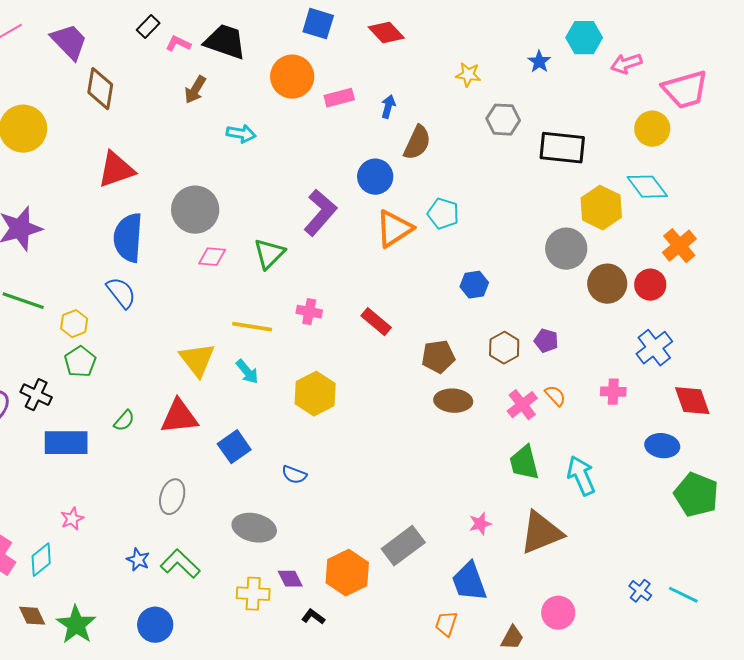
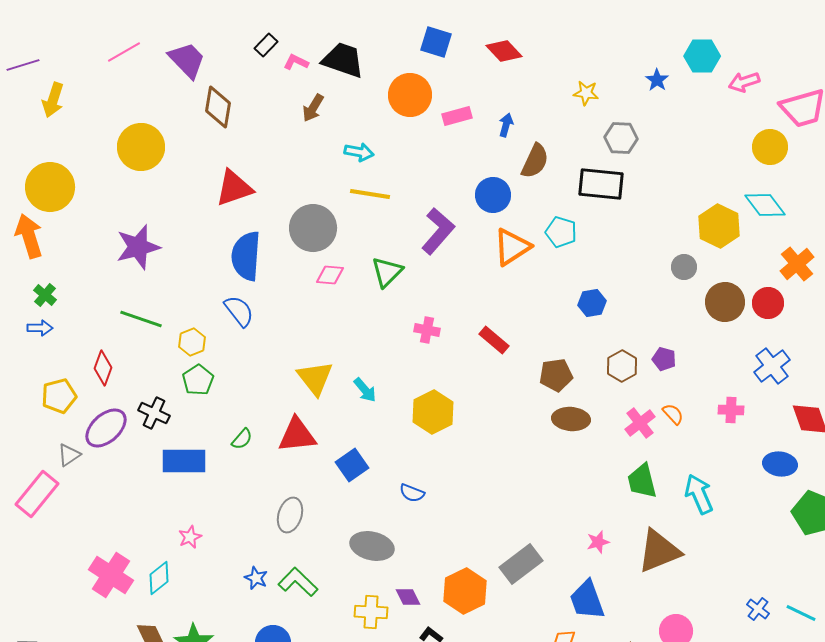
black rectangle: (562, 148) -> (601, 184), moved
gray circle: (566, 249) -> (684, 267), size x0.6
yellow line: (252, 327) -> (370, 194), moved

